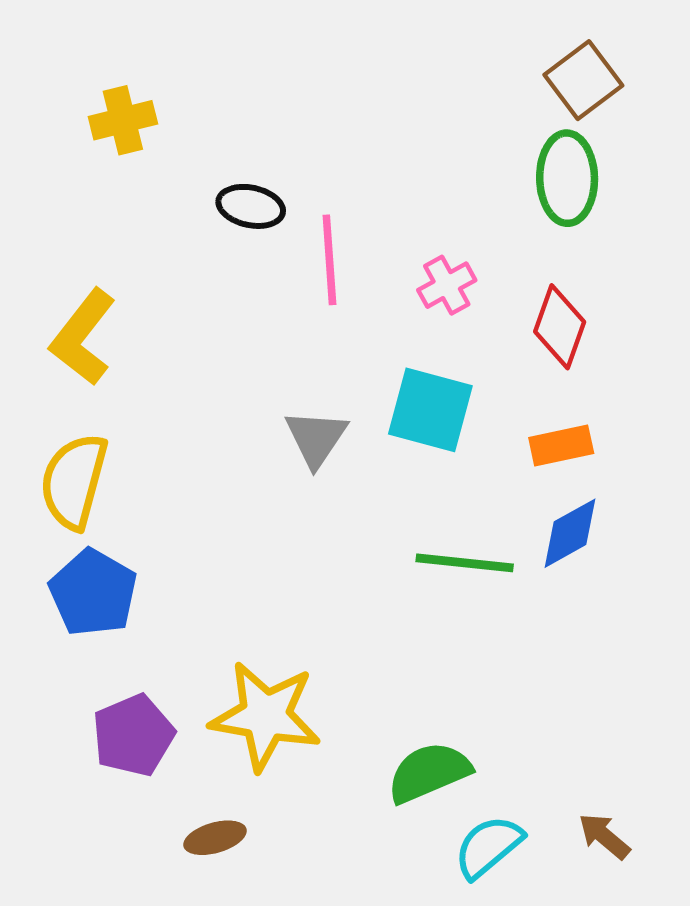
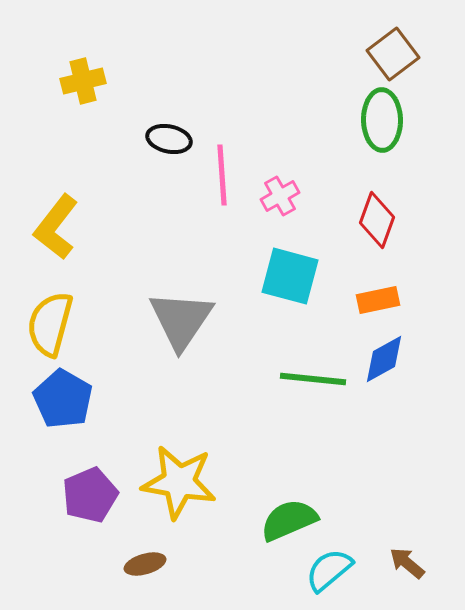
pink cross: (447, 285) -> (280, 196), moved
gray triangle: (316, 438) -> (181, 320), moved, size x1.5

